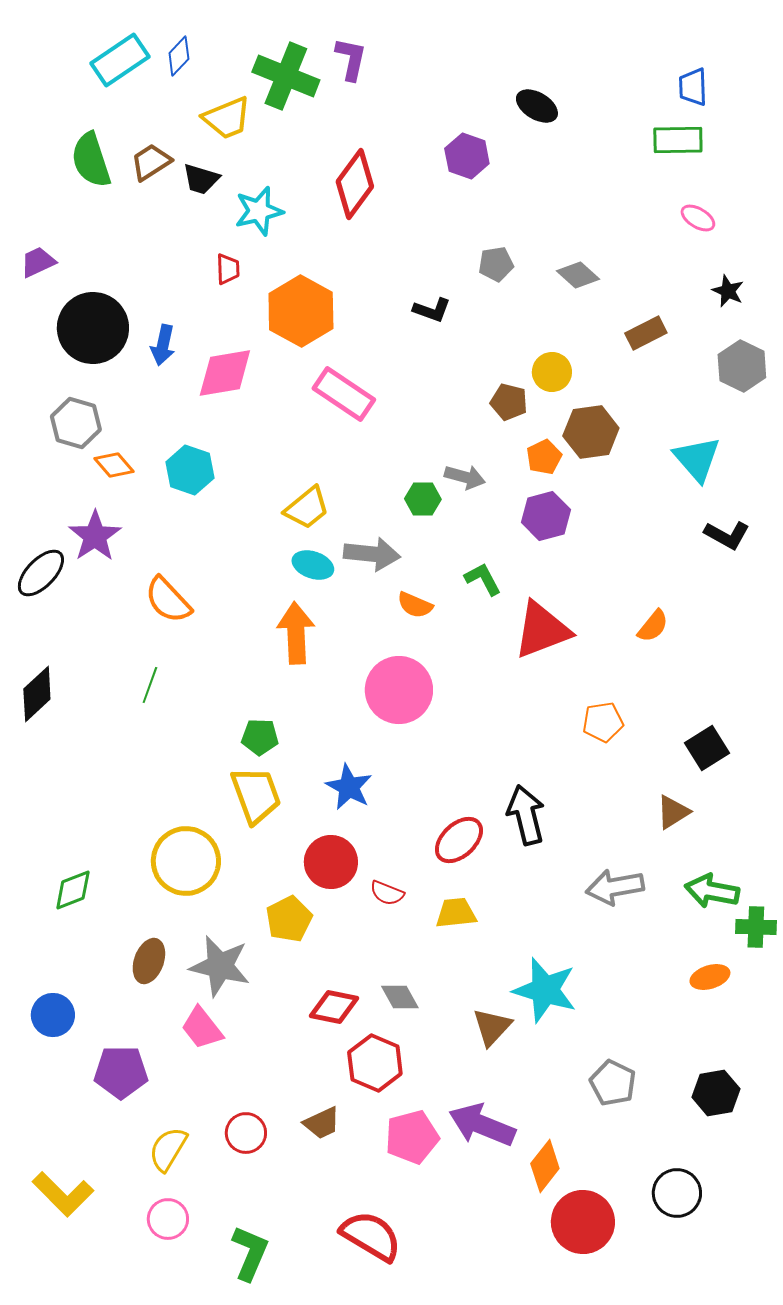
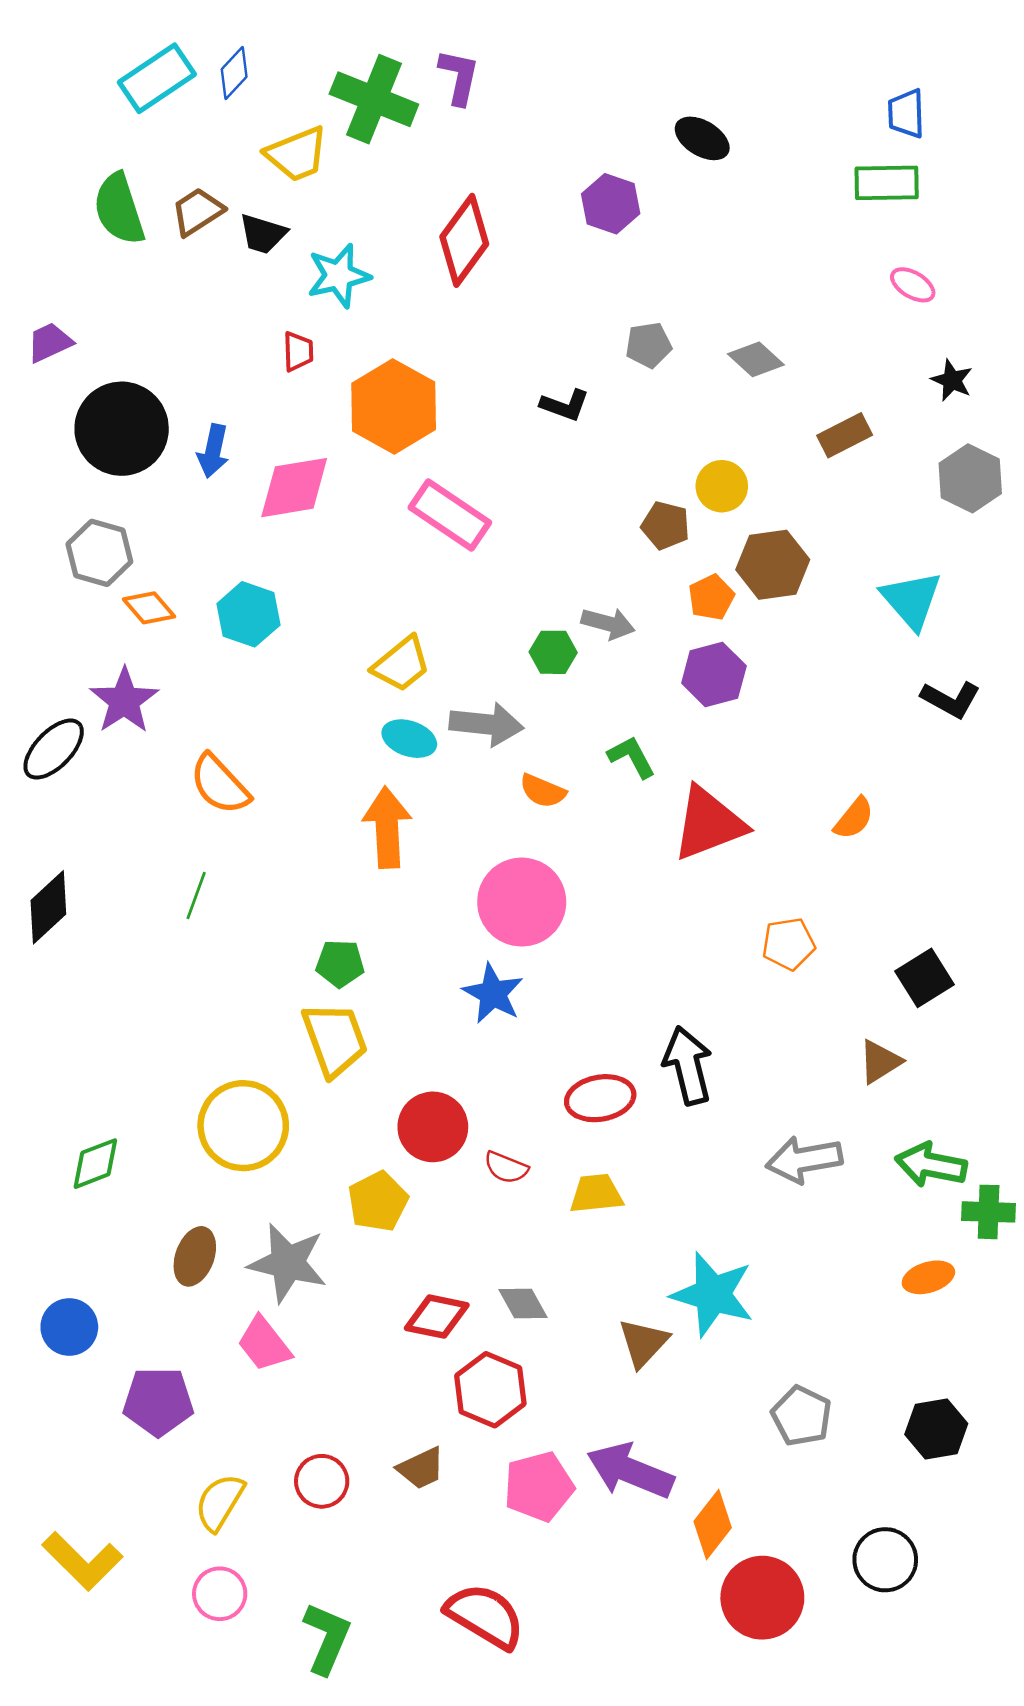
blue star: (349, 787) -> (493, 994), moved
red ellipse: (459, 840) -> (600, 1098), turned 33

